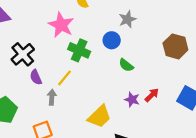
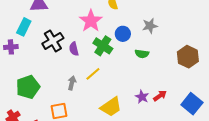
blue circle: (112, 40) -> (123, 34), moved
green semicircle: (126, 65) -> (142, 54), moved, turned -40
purple semicircle: (36, 77) -> (74, 49), moved
yellow line: (64, 78) -> (93, 74), moved

